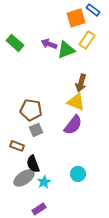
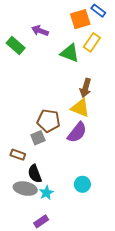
purple arrow: (49, 44) -> (40, 31), moved
green triangle: (66, 50) -> (70, 53), turned 42
brown pentagon: (31, 110) -> (48, 121), moved
gray ellipse: (24, 178) -> (25, 189), turned 45

